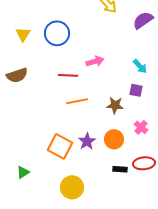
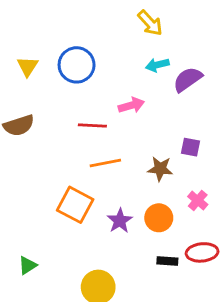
purple semicircle: (143, 20) -> (188, 79), moved
cyan arrow: (140, 66) -> (157, 65), moved, turned 119
orange square: (60, 146) -> (75, 205), moved

